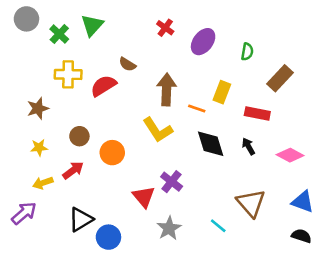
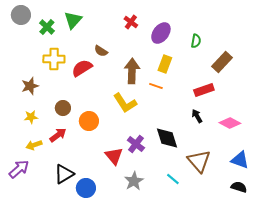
yellow rectangle: (222, 92) -> (165, 64), moved
red rectangle: (257, 113) -> (204, 90), turned -30
black diamond: (211, 144) -> (167, 138), moved

